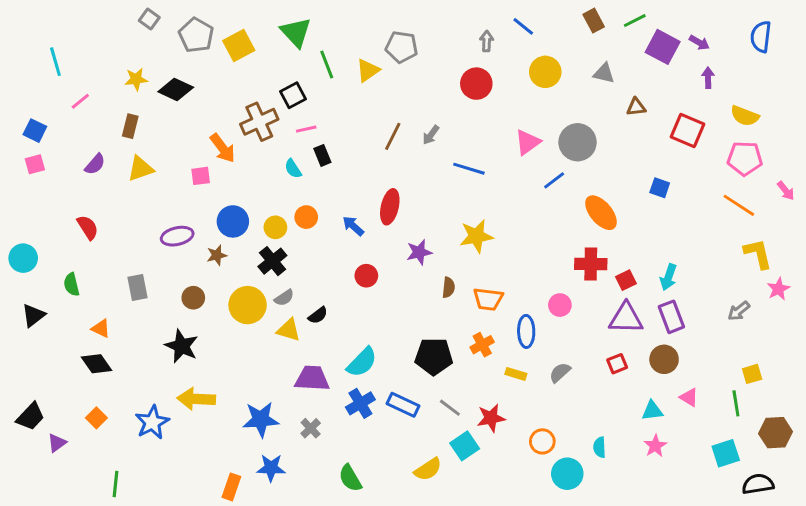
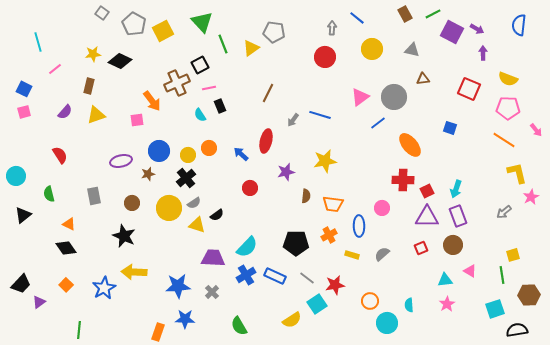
brown triangle: (636, 107) -> (423, 79), moved
gray arrow: (431, 135) -> (293, 120), moved

